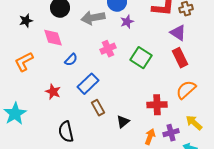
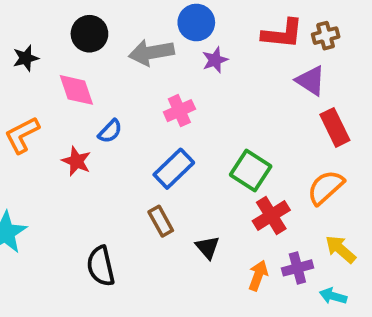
green square: (141, 58) -> (251, 171), moved
red rectangle: (180, 58) -> (335, 127), moved
blue rectangle: (88, 84) -> (174, 169), moved
red star: (53, 92) -> (76, 161), moved
red cross: (157, 105) -> (271, 216), turned -30
black triangle: (123, 122) -> (208, 247), turned -32

